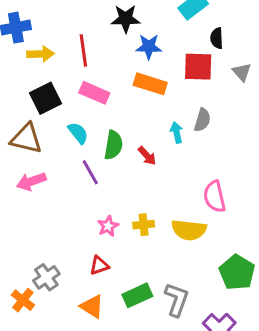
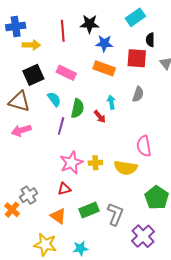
red line: (83, 50) -> (63, 31), moved
cyan arrow: (177, 132) -> (111, 102), moved
purple line: (90, 172) -> (61, 126), turned 42
pink star: (108, 226) -> (71, 163), size x1.6

